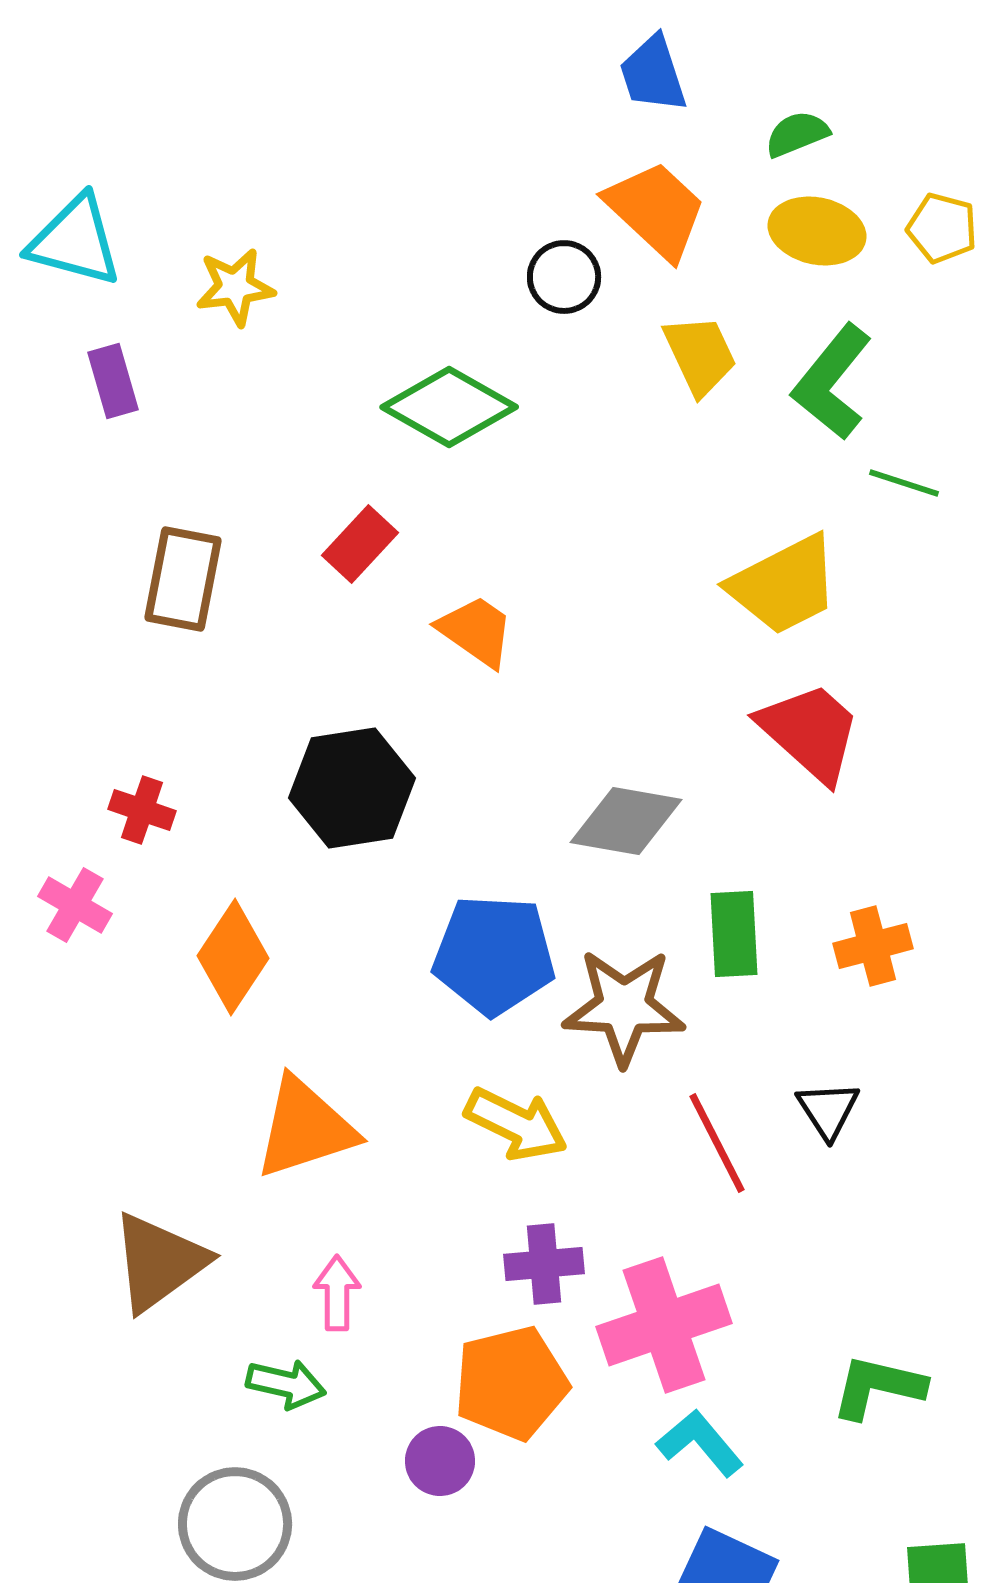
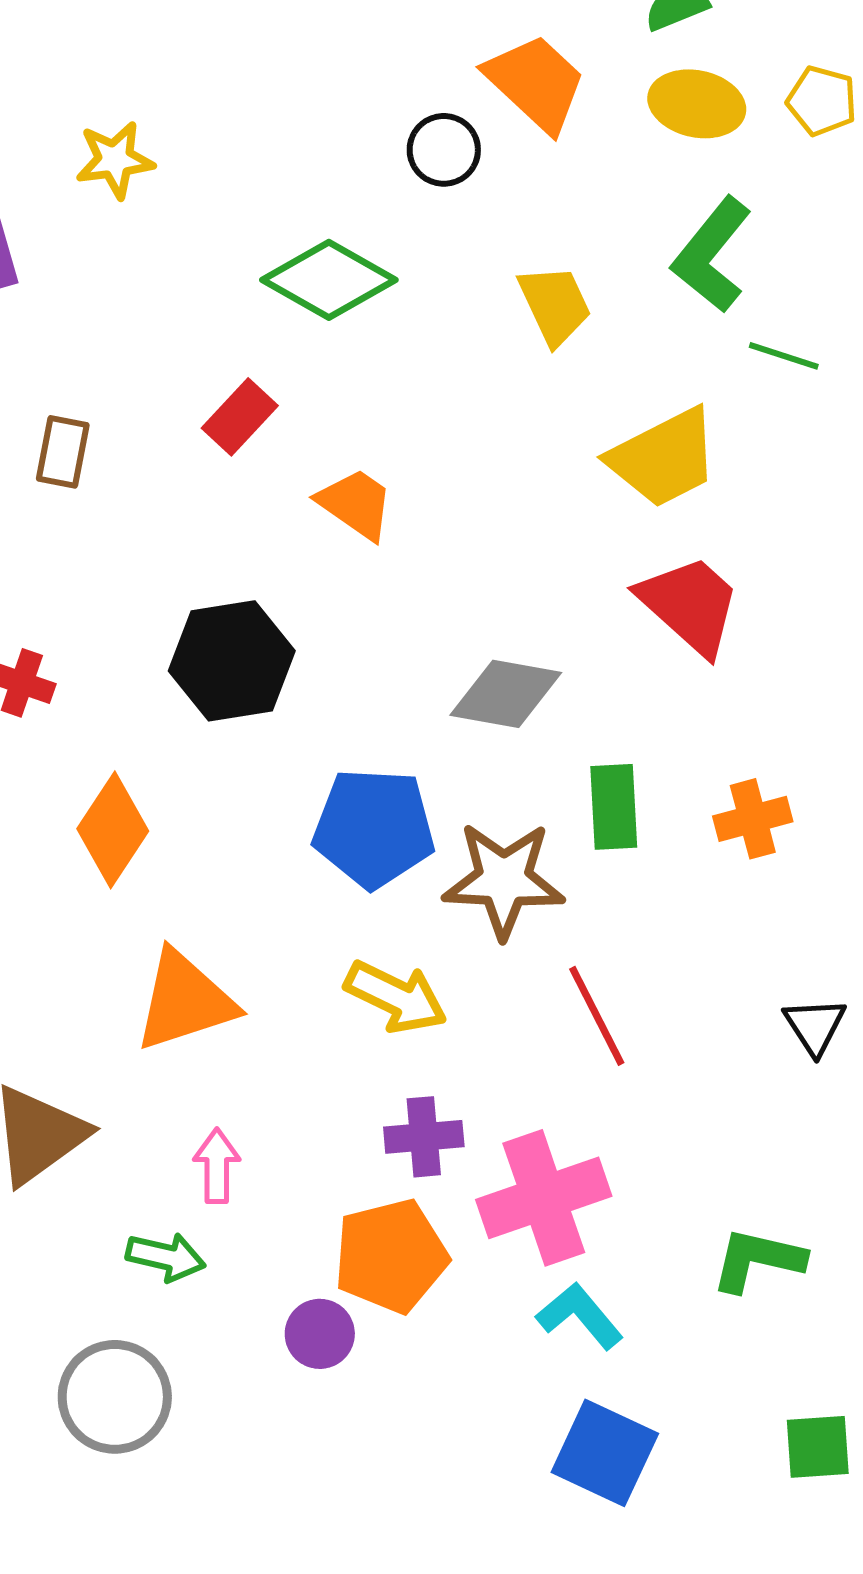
yellow trapezoid: (700, 355) -> (555, 305), moved
brown rectangle: (183, 579) -> (63, 452), size x0.7
black triangle: (828, 1110) -> (815, 1026), moved

